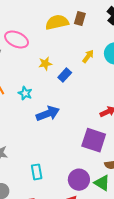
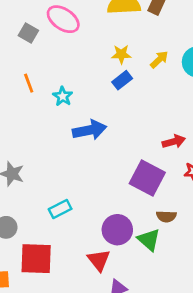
yellow star: (45, 64) -> (121, 54), moved
cyan rectangle: (37, 172) -> (60, 209), turned 63

